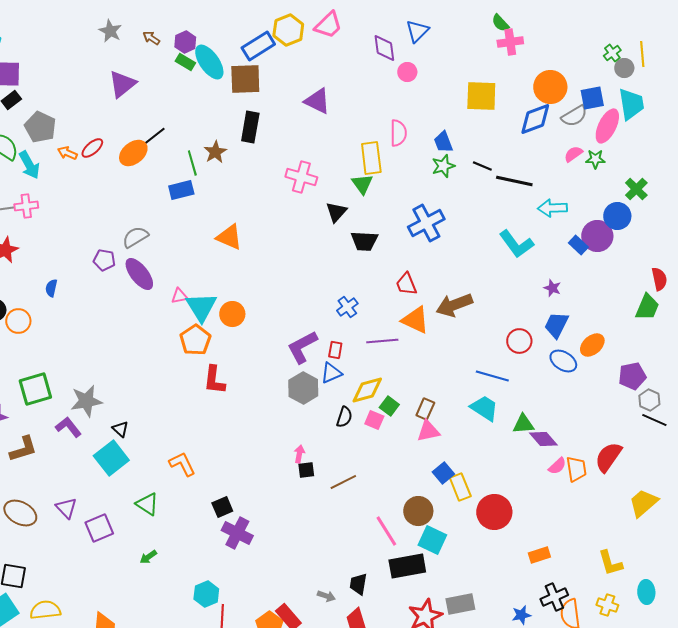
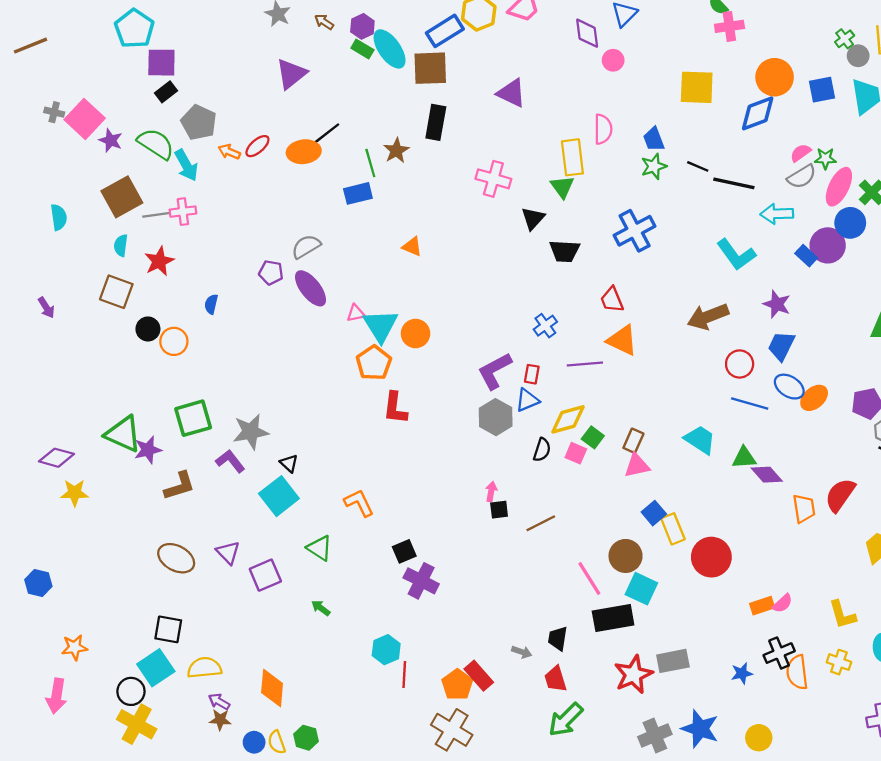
gray semicircle: (574, 116) -> (802, 177), moved
pink ellipse: (607, 126) -> (839, 187), moved
orange ellipse: (133, 153) -> (304, 152), turned 32
orange triangle: (229, 237) -> (412, 247), size x0.7
purple star: (552, 288) -> (777, 304), size x1.4
brown arrow: (454, 305) -> (708, 317), moved
orange ellipse: (592, 345) -> (814, 398), moved
blue line: (492, 376) -> (750, 404), moved
pink semicircle: (557, 466) -> (782, 603), moved
green arrow: (148, 557) -> (321, 608), turned 72

